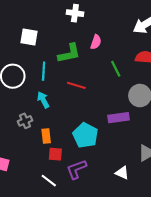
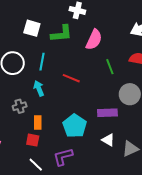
pink semicircle: (96, 42) -> (94, 40), size x1.5
green L-shape: (69, 53) -> (61, 34), moved
red square: (55, 154) -> (33, 140), moved
white triangle: (122, 173) -> (108, 140), moved

